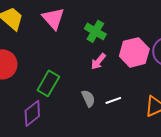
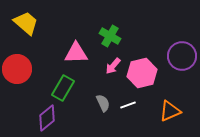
pink triangle: (53, 18) -> (76, 53), moved, turned -50
pink hexagon: (134, 52) -> (142, 73), moved

